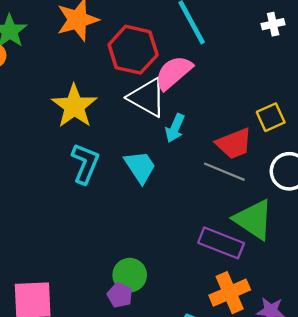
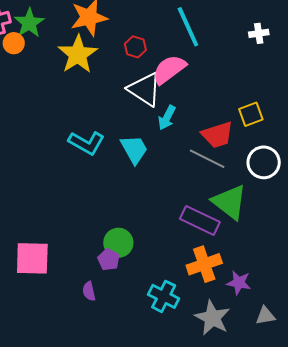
red hexagon: (133, 50) -> (135, 47), size x0.5
yellow star: (74, 106) -> (78, 54), moved
cyan L-shape: (85, 163) -> (87, 143), turned 93

